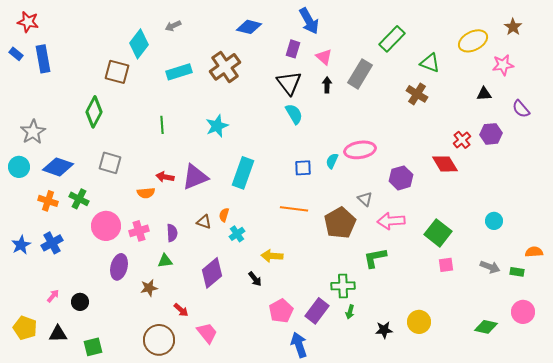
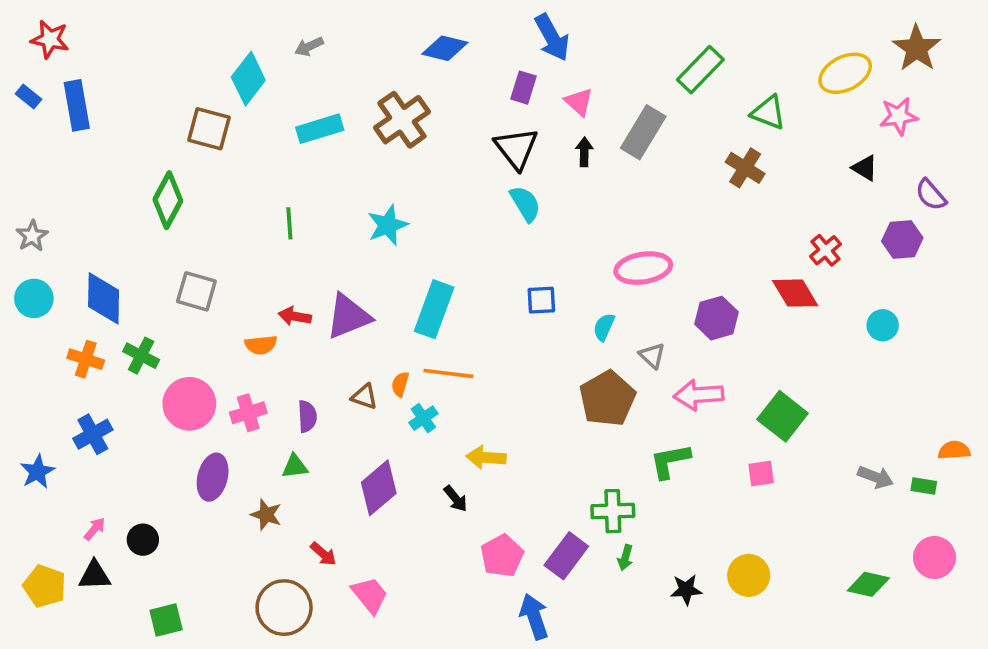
brown star: (513, 27) -> (917, 48), size x1.5
black triangle: (484, 94) -> (865, 168), turned 35
gray star: (33, 132) -> (32, 236), moved, size x0.7
purple hexagon: (491, 134) -> (902, 239), moved
cyan semicircle: (332, 161) -> (604, 327), moved
blue diamond: (58, 167) -> (104, 298), turned 72
orange line: (294, 209) -> (448, 373), moved
cyan circle: (494, 221) -> (883, 325), moved
blue star: (21, 245) -> (37, 472), moved
pink square: (446, 265) -> (761, 474), moved
brown star: (149, 288) -> (266, 515), turned 30
black triangle: (58, 334) -> (95, 575), moved

